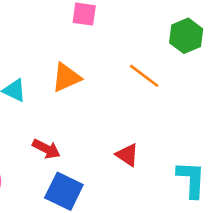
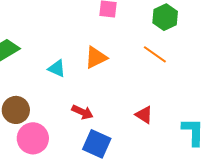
green hexagon: (186, 36) -> (165, 17), moved

